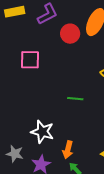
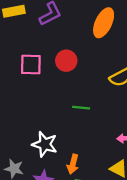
red circle: (70, 34) -> (66, 61), moved

